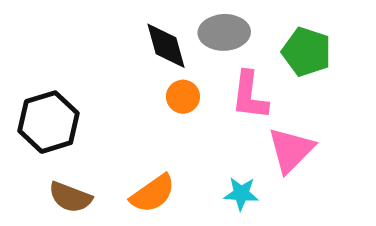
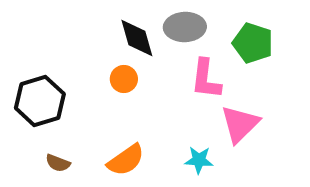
orange circle: (183, 97) -> (124, 79), moved
brown semicircle: (70, 197) -> (58, 163), size x0.7

